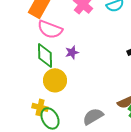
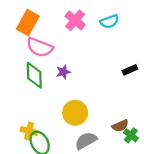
yellow circle: (55, 80) -> (75, 113), moved

